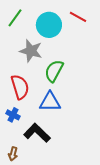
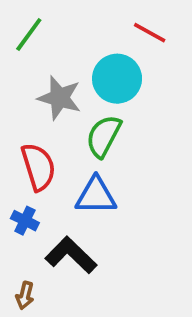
cyan circle: (49, 25) -> (117, 79), moved

